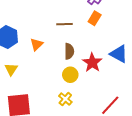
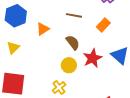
orange rectangle: (95, 18) -> (103, 25), moved
brown semicircle: (69, 51) -> (73, 42), turned -49

